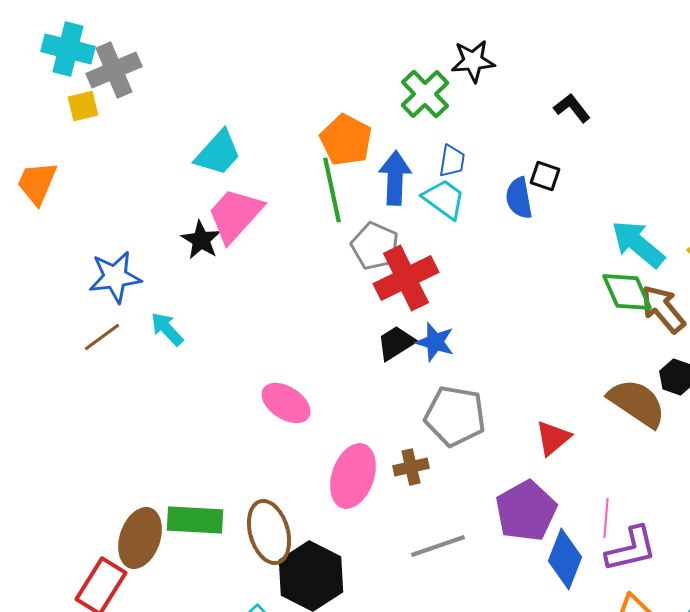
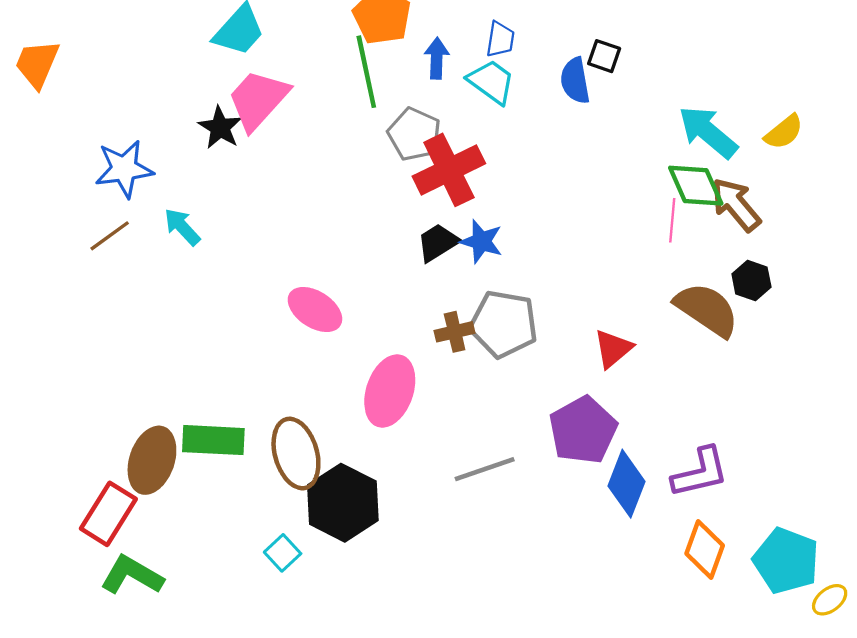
blue arrow: (395, 178) -> (437, 58), size x0.7
brown cross: (411, 467) -> (455, 332), moved
pink line: (606, 518) -> (672, 220), moved

